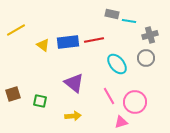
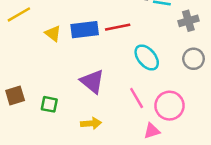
gray circle: (146, 58) -> (194, 59), moved

